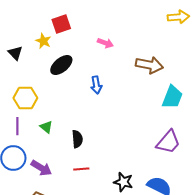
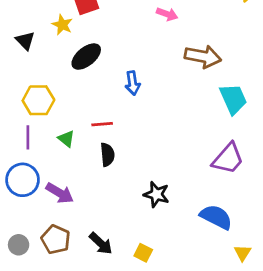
pink arrow: (105, 43) -> (167, 14), moved
cyan trapezoid: (172, 97) -> (233, 99), turned -45
red line: (81, 169) -> (102, 124), moved
black star: (123, 182) -> (156, 194), moved

